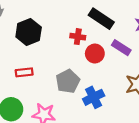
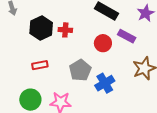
red cross: (78, 37) -> (65, 30), moved

